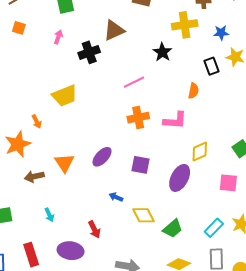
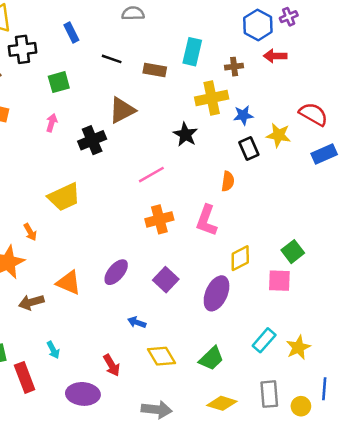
blue star: (221, 33) -> (243, 115), moved
pink L-shape: (175, 120) -> (207, 220), turned 110
orange triangle: (64, 163) -> (69, 283), turned -30
purple square: (141, 165) -> (166, 280), turned 36
pink square: (228, 183) -> (279, 281), moved
yellow diamond: (144, 215) -> (162, 356), moved
cyan rectangle: (214, 228) -> (264, 340), moved
red rectangle: (31, 255) -> (25, 377), moved

